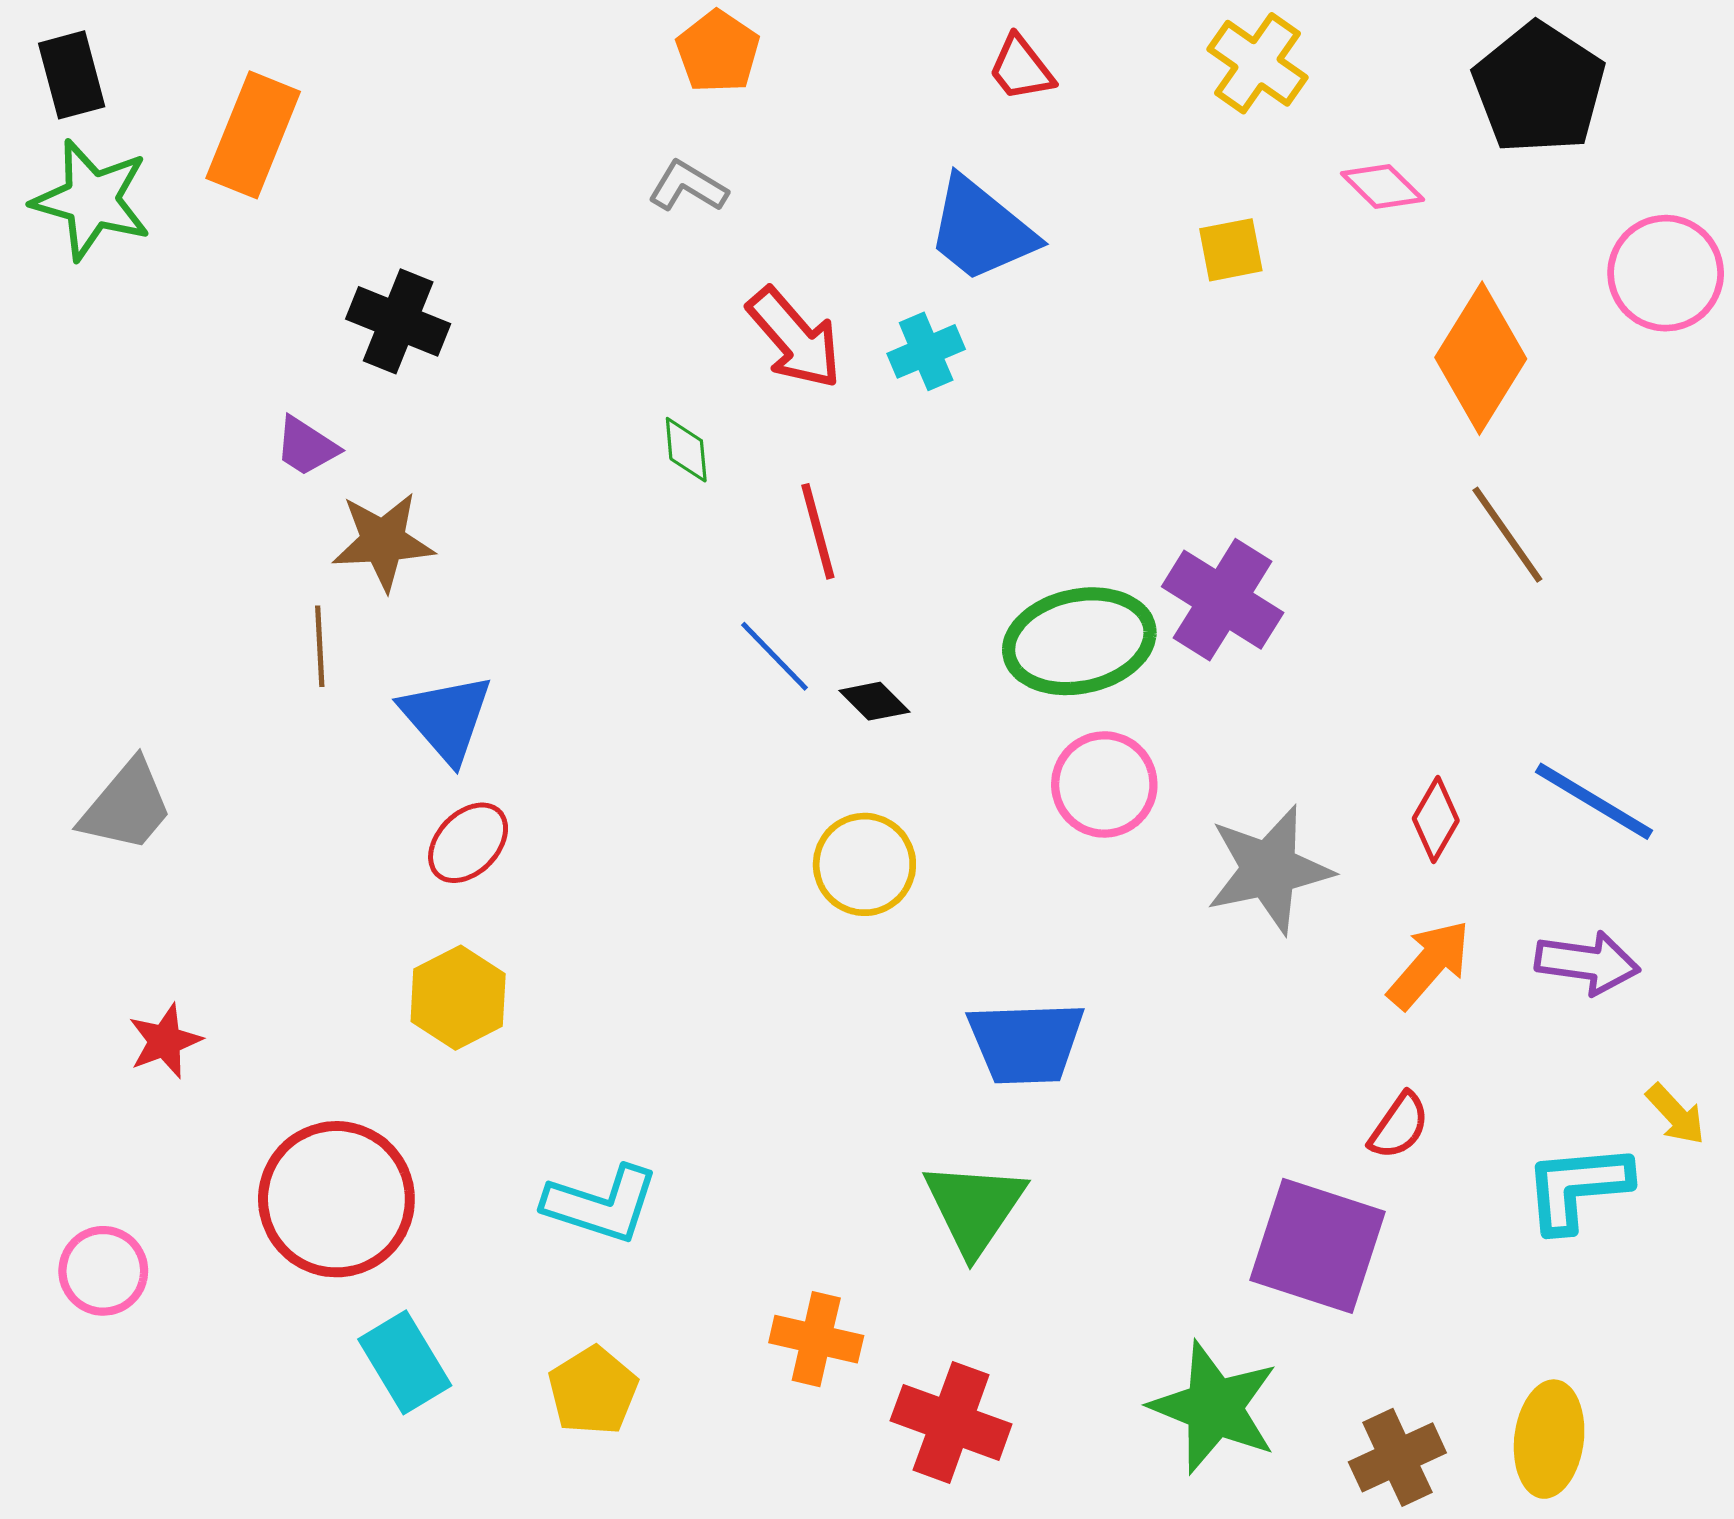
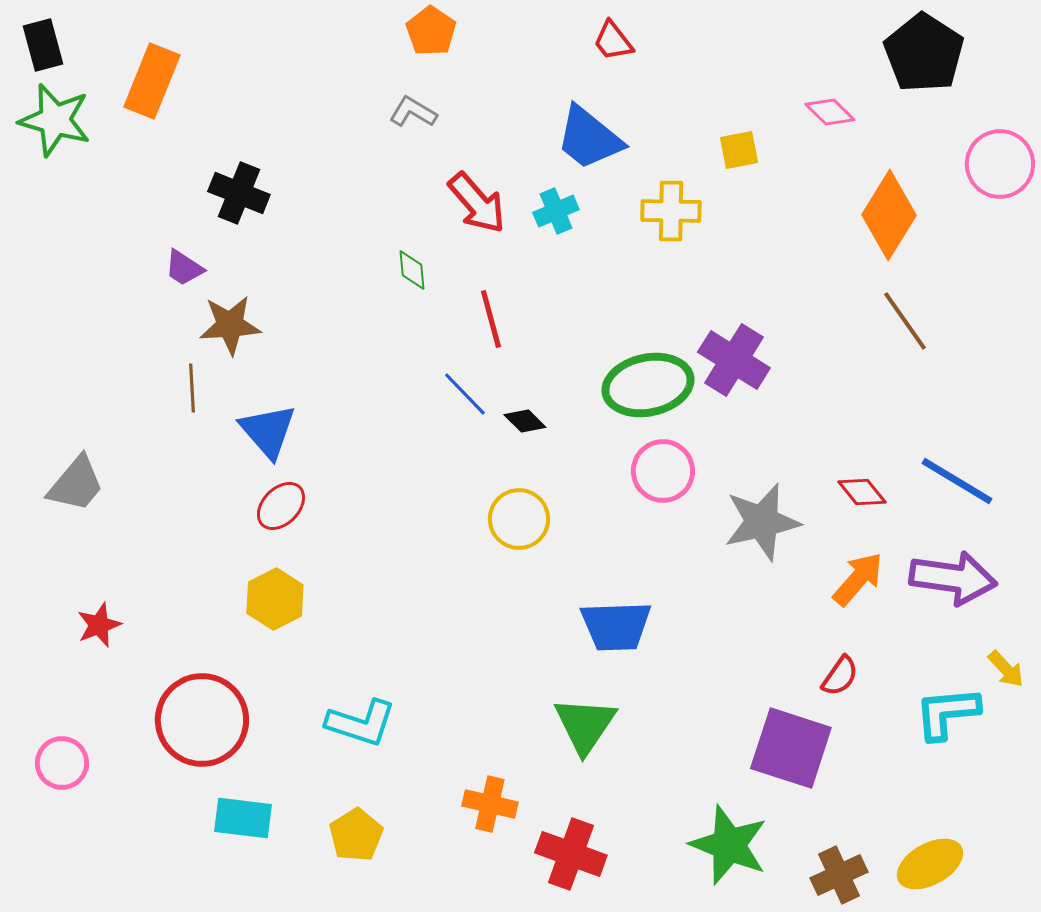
yellow cross: (1258, 63) -> (671, 211), moved, turned -34
red diamond: (1436, 819) -> (862, 492), turned -69
purple arrow: (1587, 963) -> (953, 578), size x1.4
cyan rectangle: (405, 1362) -> (243, 818), turned -52
yellow ellipse: (1549, 1439) -> (930, 864), turned 54

